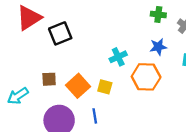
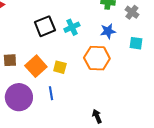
black square: (60, 33) -> (45, 26), moved
cyan cross: (118, 57) -> (72, 27), moved

